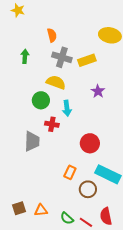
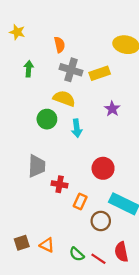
yellow star: (18, 10) -> (17, 32), moved
red cross: (52, 124) -> (60, 184), moved
orange triangle: (41, 210) -> (47, 245), turned 32

